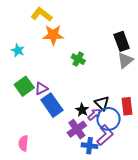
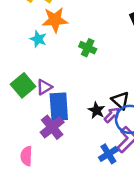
cyan star: (18, 50) -> (38, 39), moved
blue rectangle: (52, 105) -> (59, 107), turned 35
purple cross: (77, 129) -> (52, 127), moved
blue cross: (90, 146) -> (108, 154), turned -35

